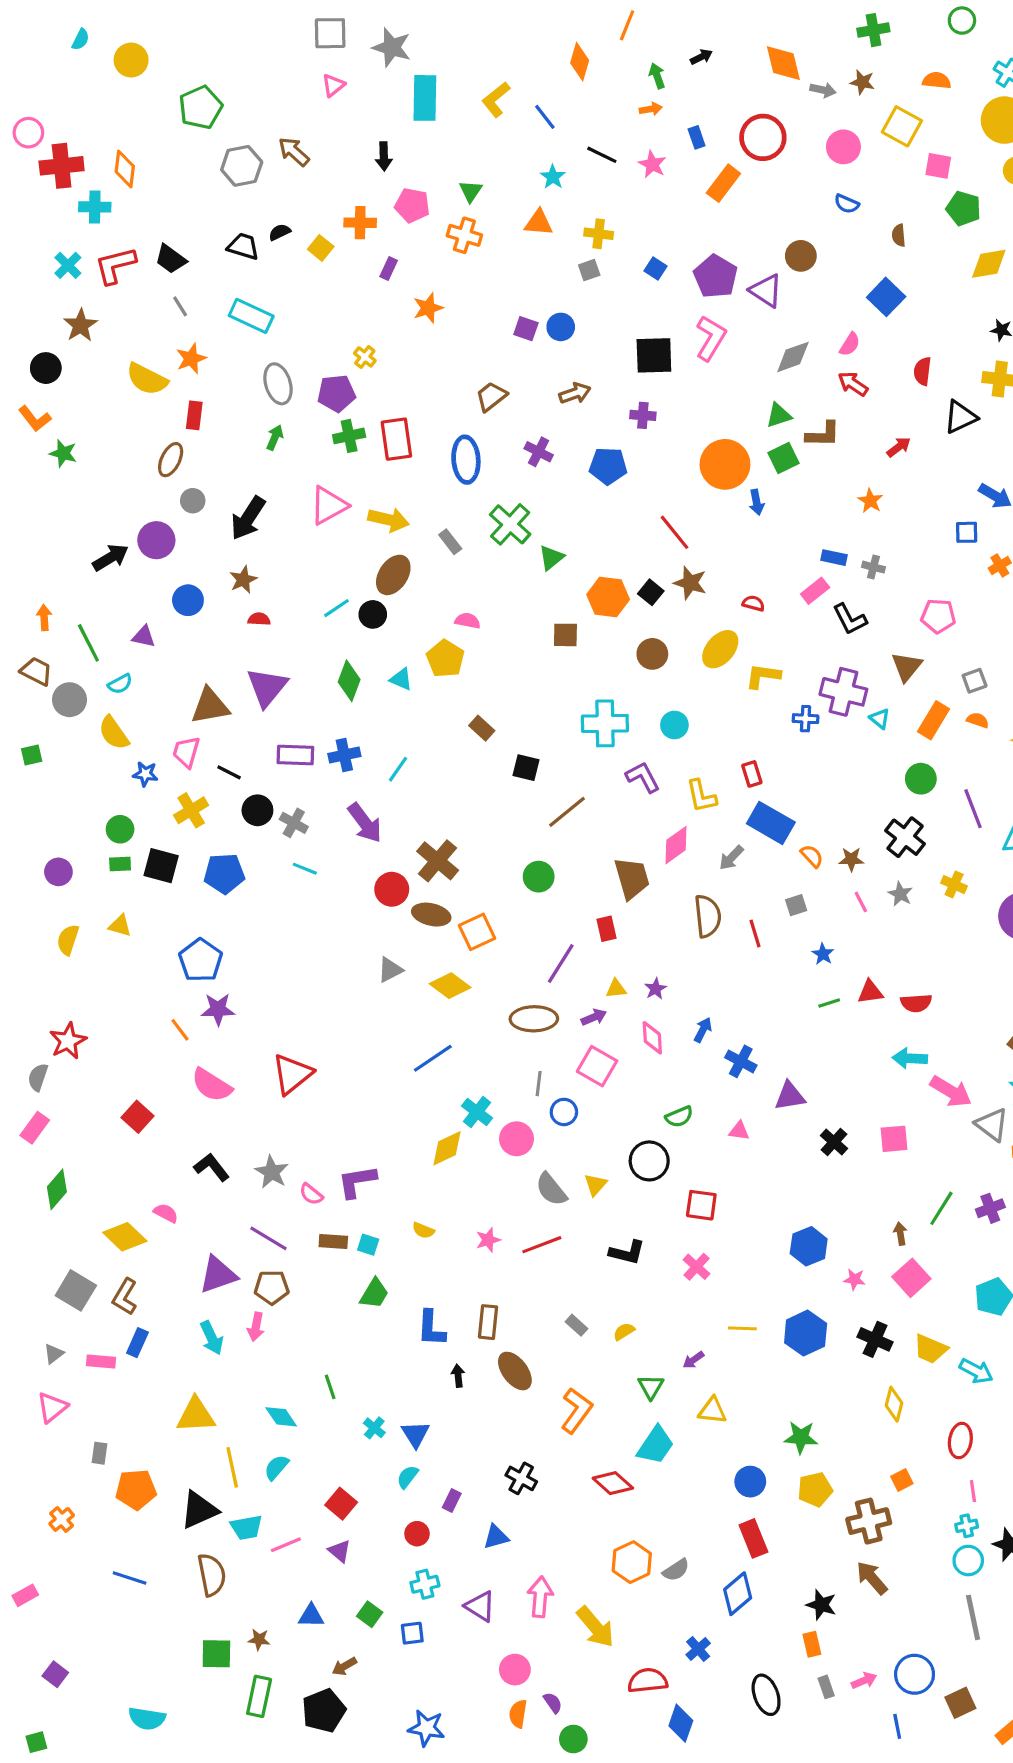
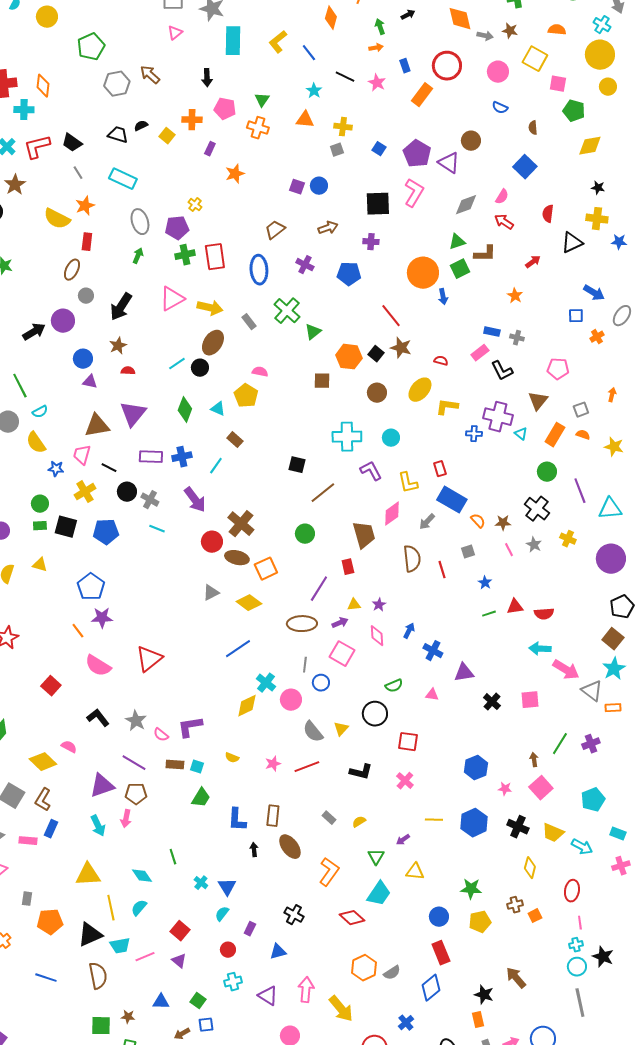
purple triangle: (144, 637) -> (90, 382), moved
brown rectangle: (482, 728) -> (235, 440), moved
brown cross: (869, 1521) -> (515, 905), moved, size x0.6
blue square: (412, 1633) -> (206, 1025), moved

